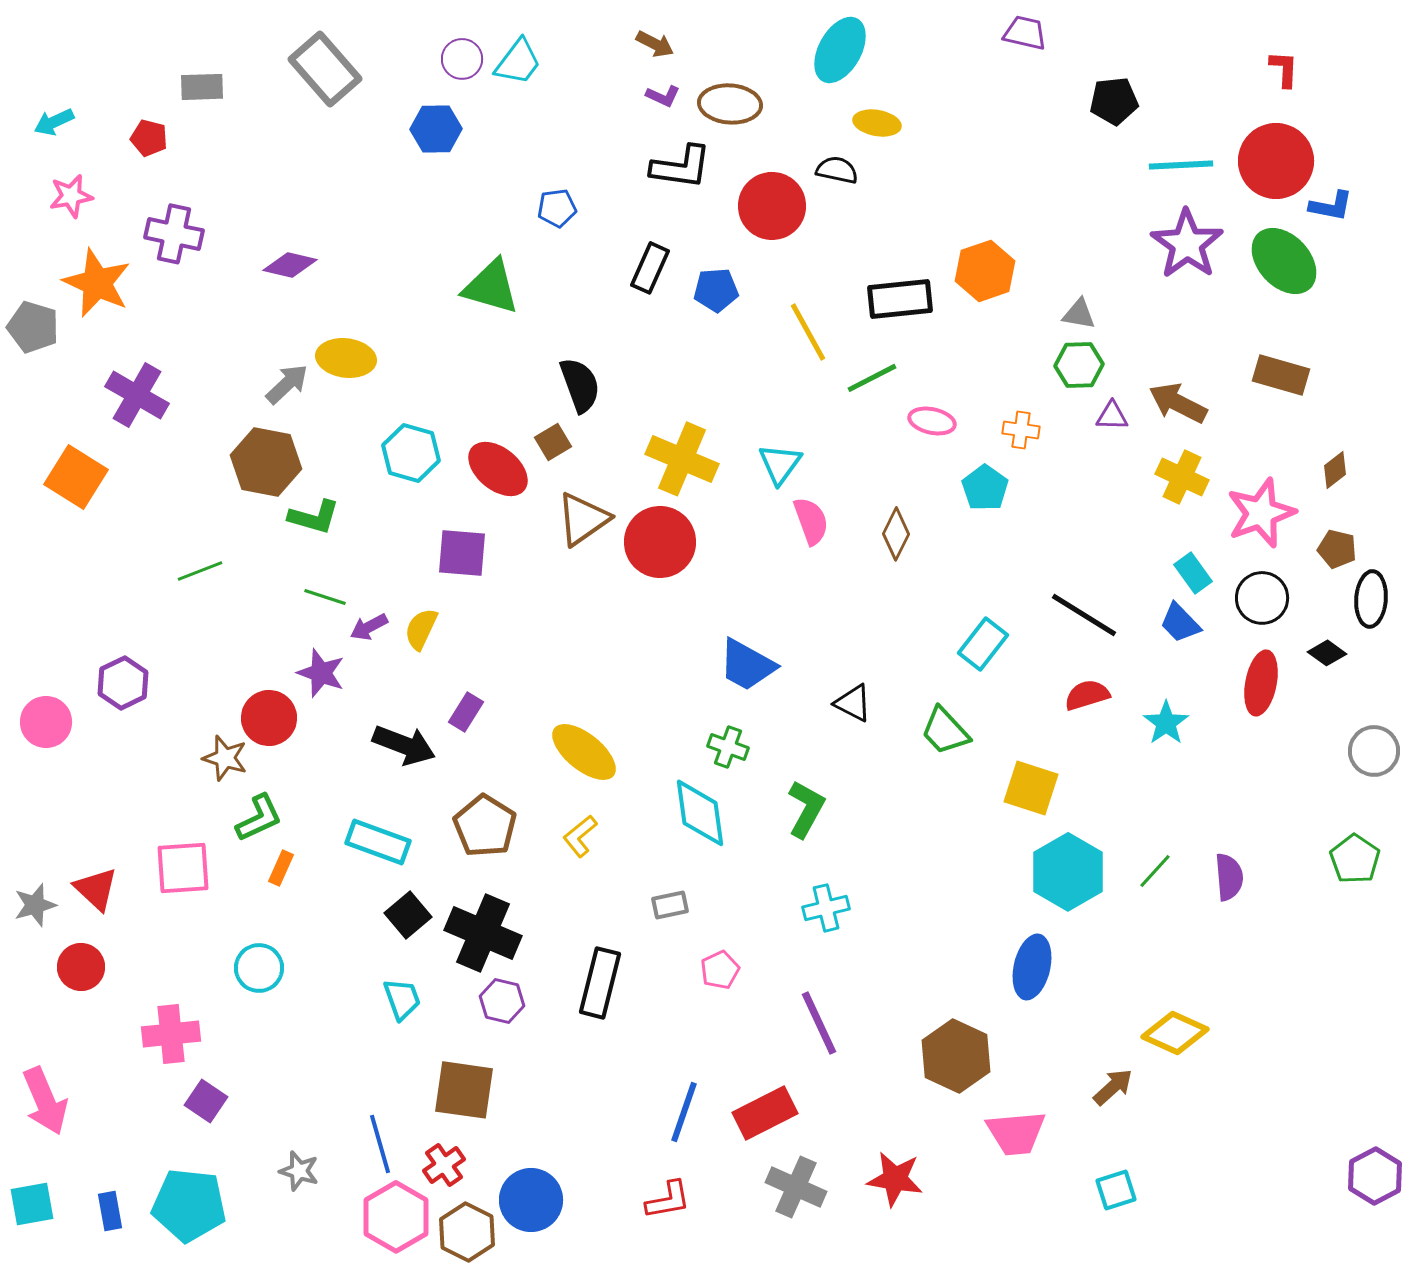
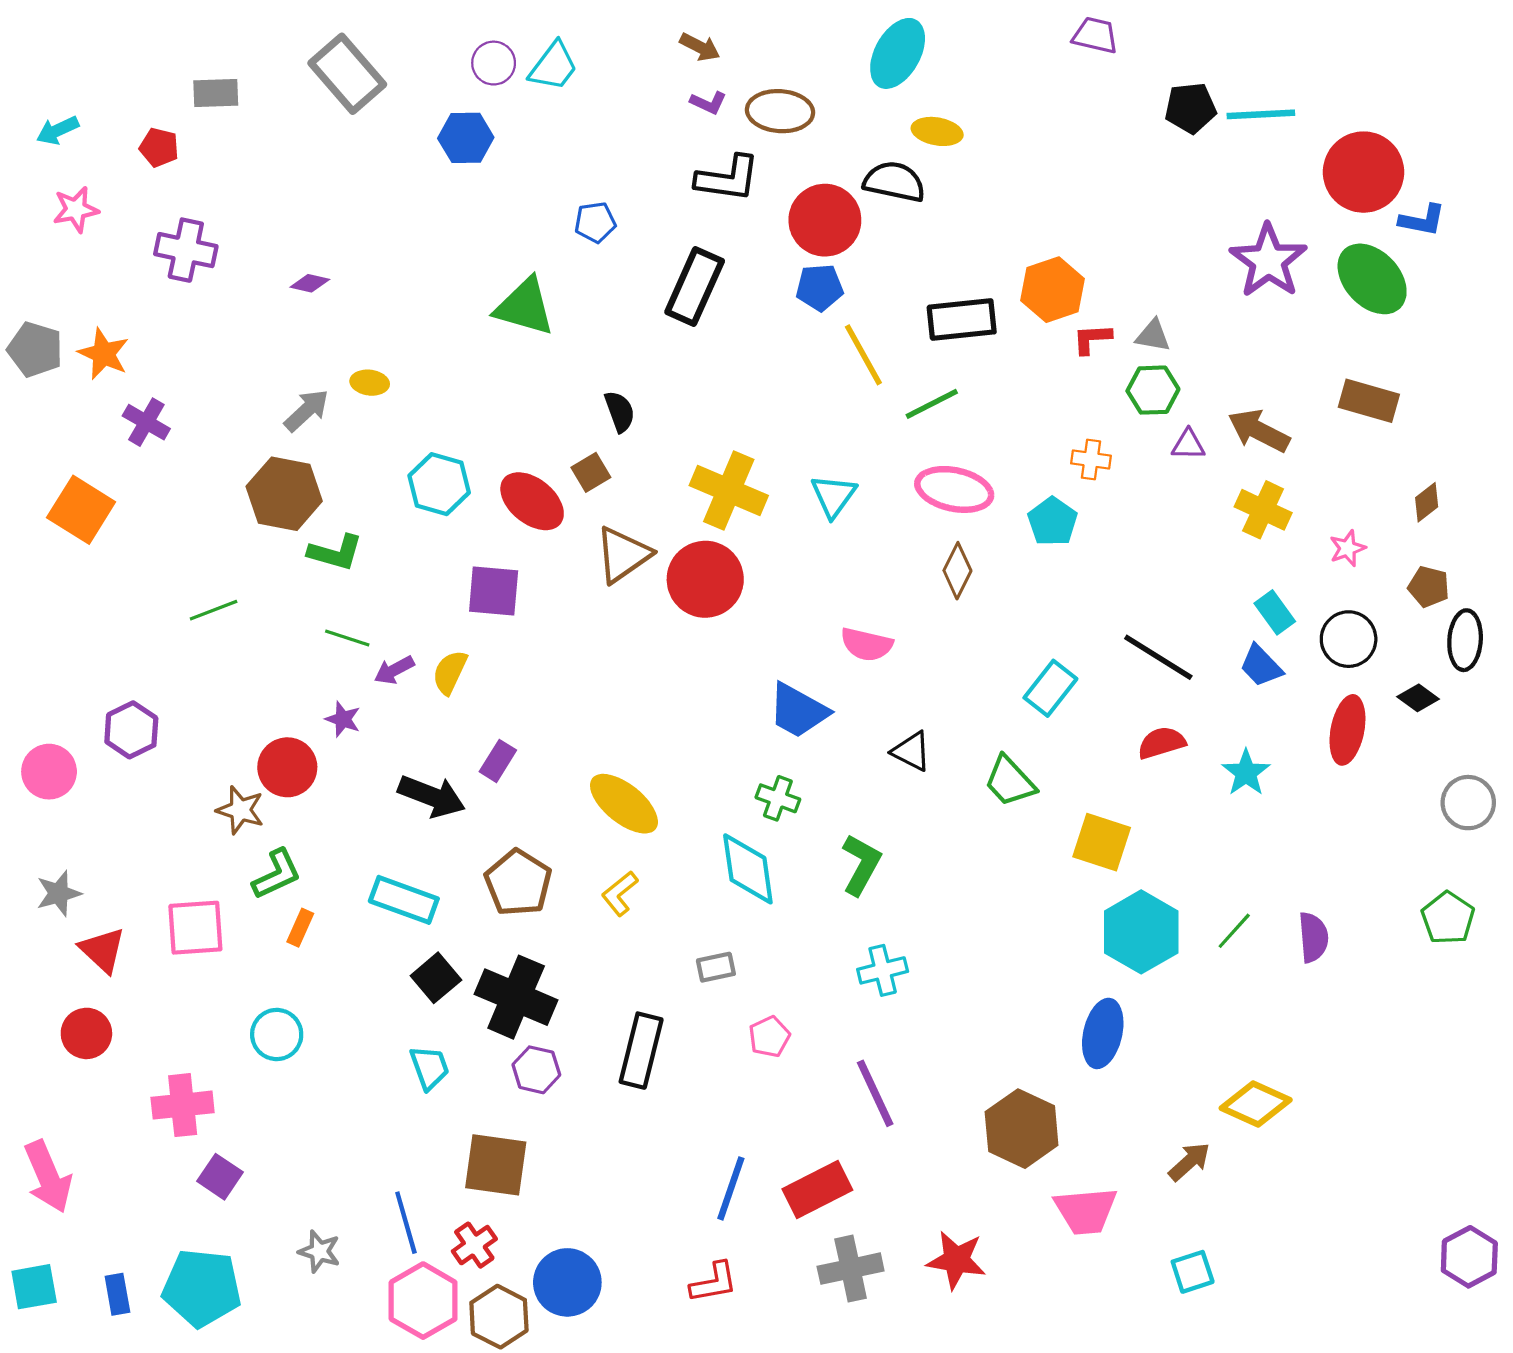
red L-shape: (1284, 69) -> (1092, 339), moved, turned -96
cyan line: (1181, 165) -> (1261, 114), moved
black semicircle: (837, 170) -> (894, 182), size x1.4
purple diamond: (290, 265) -> (310, 283), size x0.7
black rectangle: (650, 268) -> (695, 286), size x1.4
orange star: (97, 283) -> (104, 354), moved, size x0.7
blue pentagon: (716, 290) -> (820, 287), moved
yellow ellipse: (346, 358) -> (370, 383), size x0.6
black semicircle: (580, 385) -> (620, 411), size x0.7
purple cross: (137, 395) -> (146, 422), size x0.7
pink ellipse: (932, 421) -> (954, 489), moved, size x1.5
pink star: (1261, 513) -> (1347, 548), size x0.5
pink semicircle: (811, 521) -> (867, 644), moved, turned 123
purple star: (321, 673) -> (343, 719), size x0.7
gray star: (35, 905) -> (59, 893), moved
gray cross: (796, 1187) -> (851, 1269), turned -36

